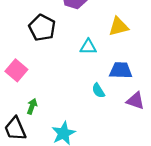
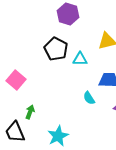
black pentagon: (42, 28) -> (56, 49), moved

